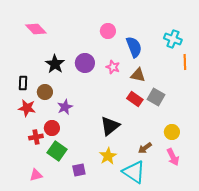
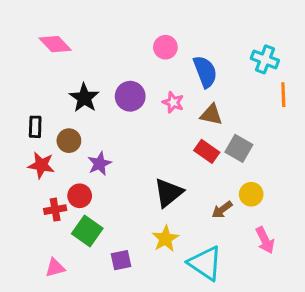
yellow circle: (172, 132) -> (251, 194), moved
brown arrow: (145, 148) -> (222, 210), moved

